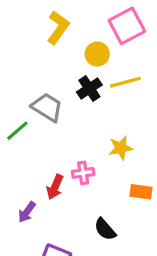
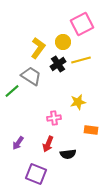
yellow L-shape: (58, 27) -> (38, 48), moved
red arrow: (55, 187) -> (48, 144), moved
black semicircle: (105, 229) -> (68, 154), turned -56

